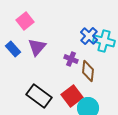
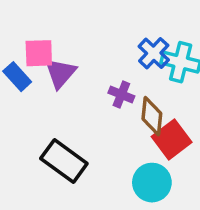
pink square: (25, 21) -> (39, 53), moved, turned 36
red square: (72, 96) -> (172, 139), moved

